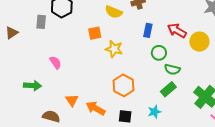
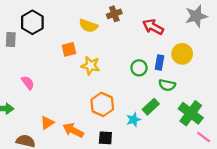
blue rectangle: (148, 30) -> (160, 62), moved
red arrow: (177, 31) -> (153, 27), moved
green semicircle: (172, 69) -> (167, 85), moved
orange triangle: (72, 100) -> (47, 123), turned 32
cyan star: (154, 112) -> (134, 120), moved

